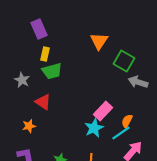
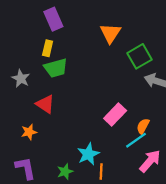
purple rectangle: (39, 29) -> (53, 19), moved
green square: (124, 61) -> (140, 56), turned 30
cyan star: (94, 128) -> (88, 154), moved

